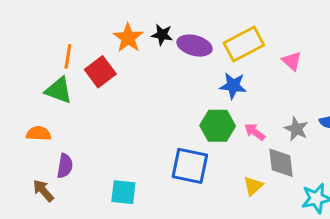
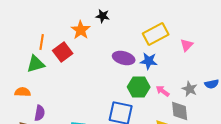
black star: (162, 35) -> (103, 16), moved
purple ellipse: (194, 46) -> (124, 58), moved
pink triangle: (292, 61) -> (187, 45), turned 32
green triangle: (59, 90) -> (36, 64), turned -36

